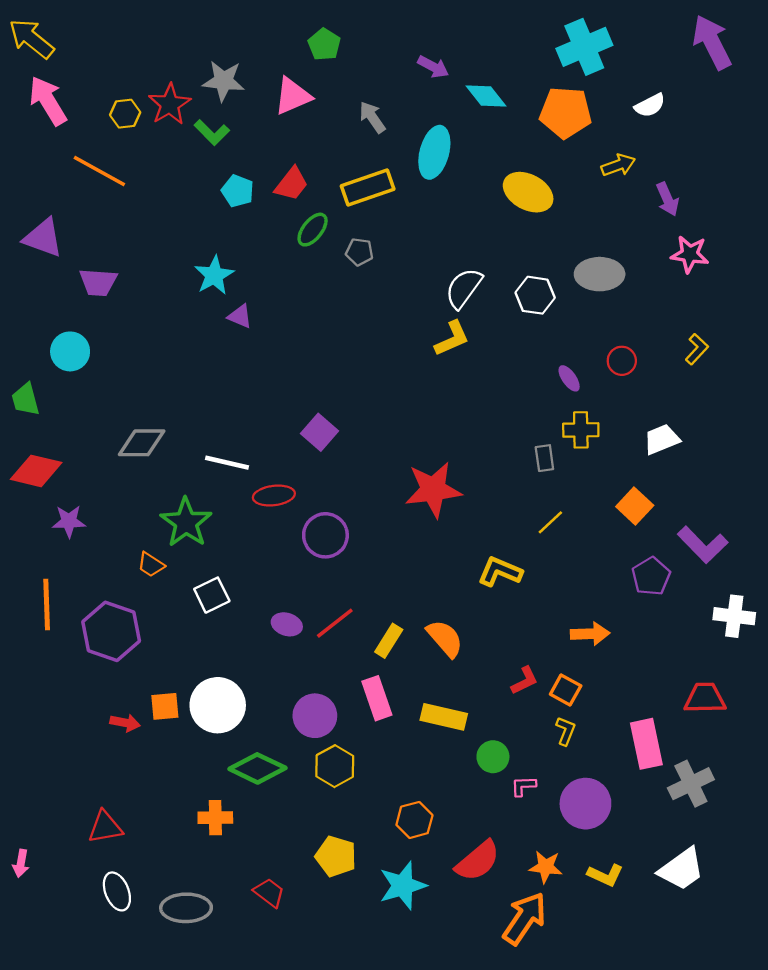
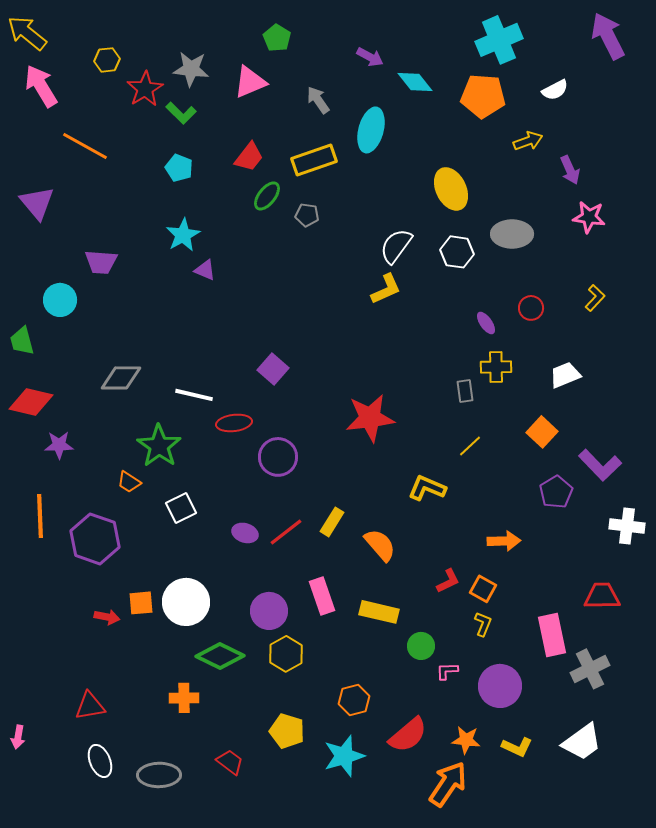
yellow hexagon: (125, 114) -> (107, 60), moved
cyan pentagon: (238, 191) -> (179, 168), moved
yellow ellipse: (528, 192) -> (451, 189), moved, turned 36
purple triangle: (43, 238) -> (37, 203), turned 30
purple trapezoid: (98, 282) -> (101, 262), moved
yellow rectangle: (389, 641) -> (332, 522), moved

